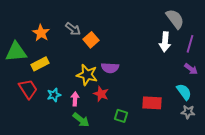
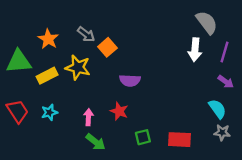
yellow star: (87, 75) -> (78, 67), moved
red trapezoid: (28, 89) -> (17, 111), moved
cyan star: (54, 95) -> (49, 112), moved
red rectangle: (152, 103) -> (180, 140), moved
green square: (121, 116) -> (143, 137), turned -32

